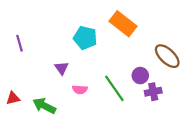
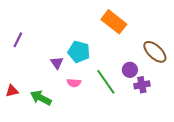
cyan pentagon: (85, 38) -> (79, 52), moved
purple line: (19, 43) -> (18, 40), turned 42

